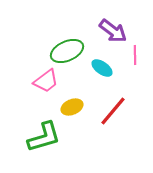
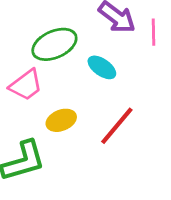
pink line: (135, 55) -> (153, 32), moved

